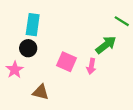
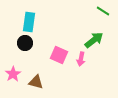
green line: (122, 21) -> (103, 11), moved
pink star: (15, 70) -> (13, 74), moved

